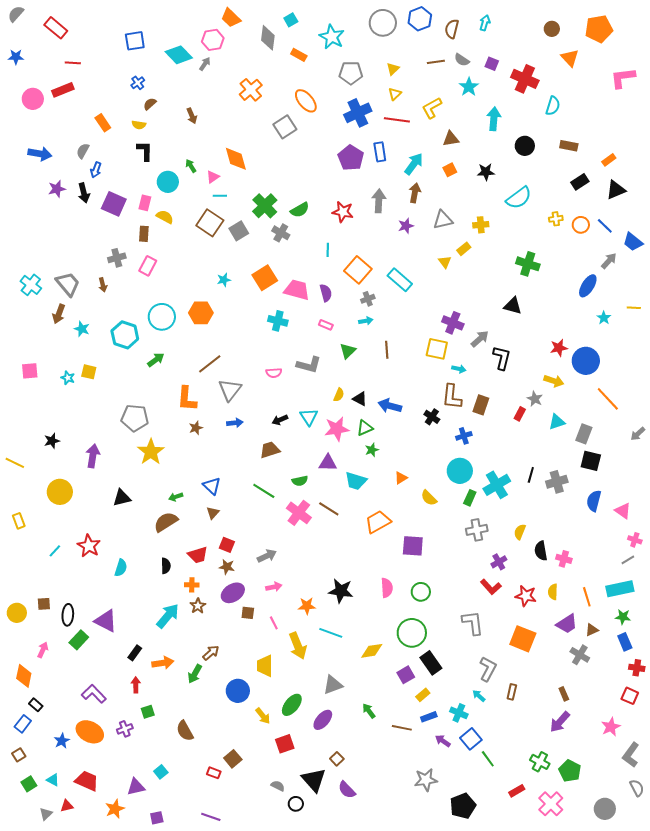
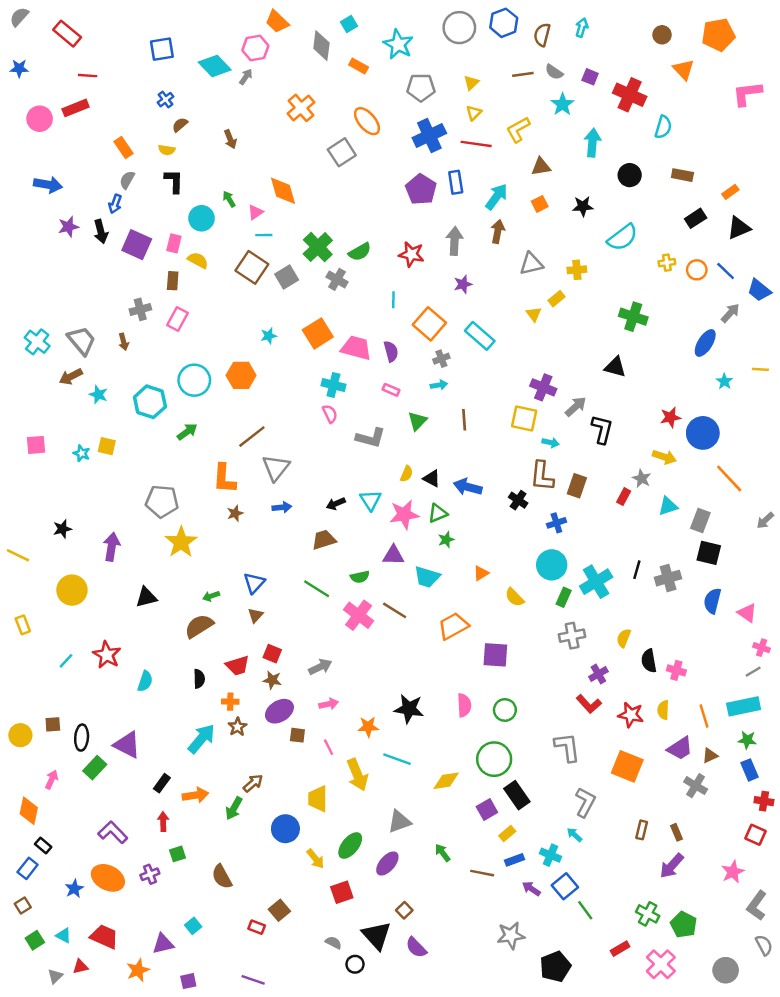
gray semicircle: (83, 151) -> (127, 180), moved
purple star: (406, 226) -> (463, 284), moved
brown arrow: (59, 314) -> (71, 377), turned 42
pink semicircle: (274, 373) -> (330, 414), moved, turned -112
blue triangle: (212, 486) -> (254, 583), turned 30
brown rectangle: (512, 692) -> (642, 830), moved

